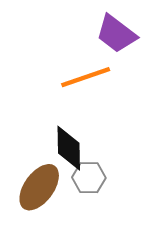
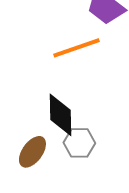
brown ellipse: (39, 187) -> (32, 152), size x0.7

